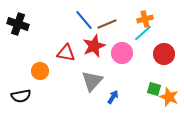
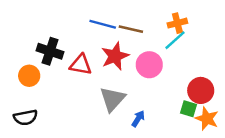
blue line: (84, 20) -> (103, 24), turned -35
black cross: (18, 24) -> (50, 51), moved
brown line: (107, 24) -> (131, 29), turned 36
red circle: (164, 54) -> (201, 90), moved
orange circle: (40, 71) -> (29, 76), moved

